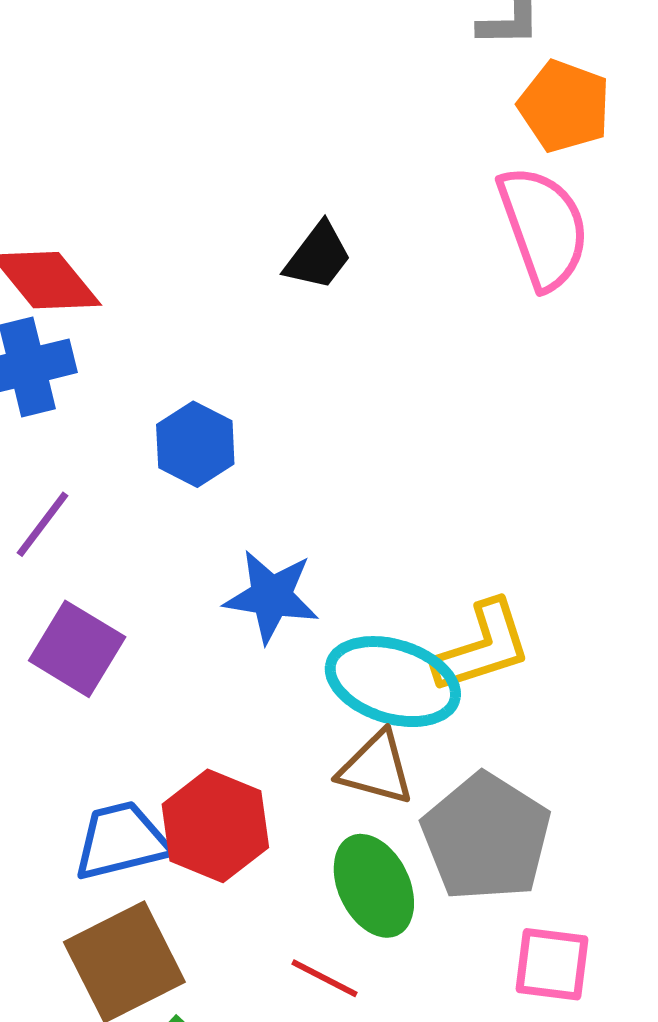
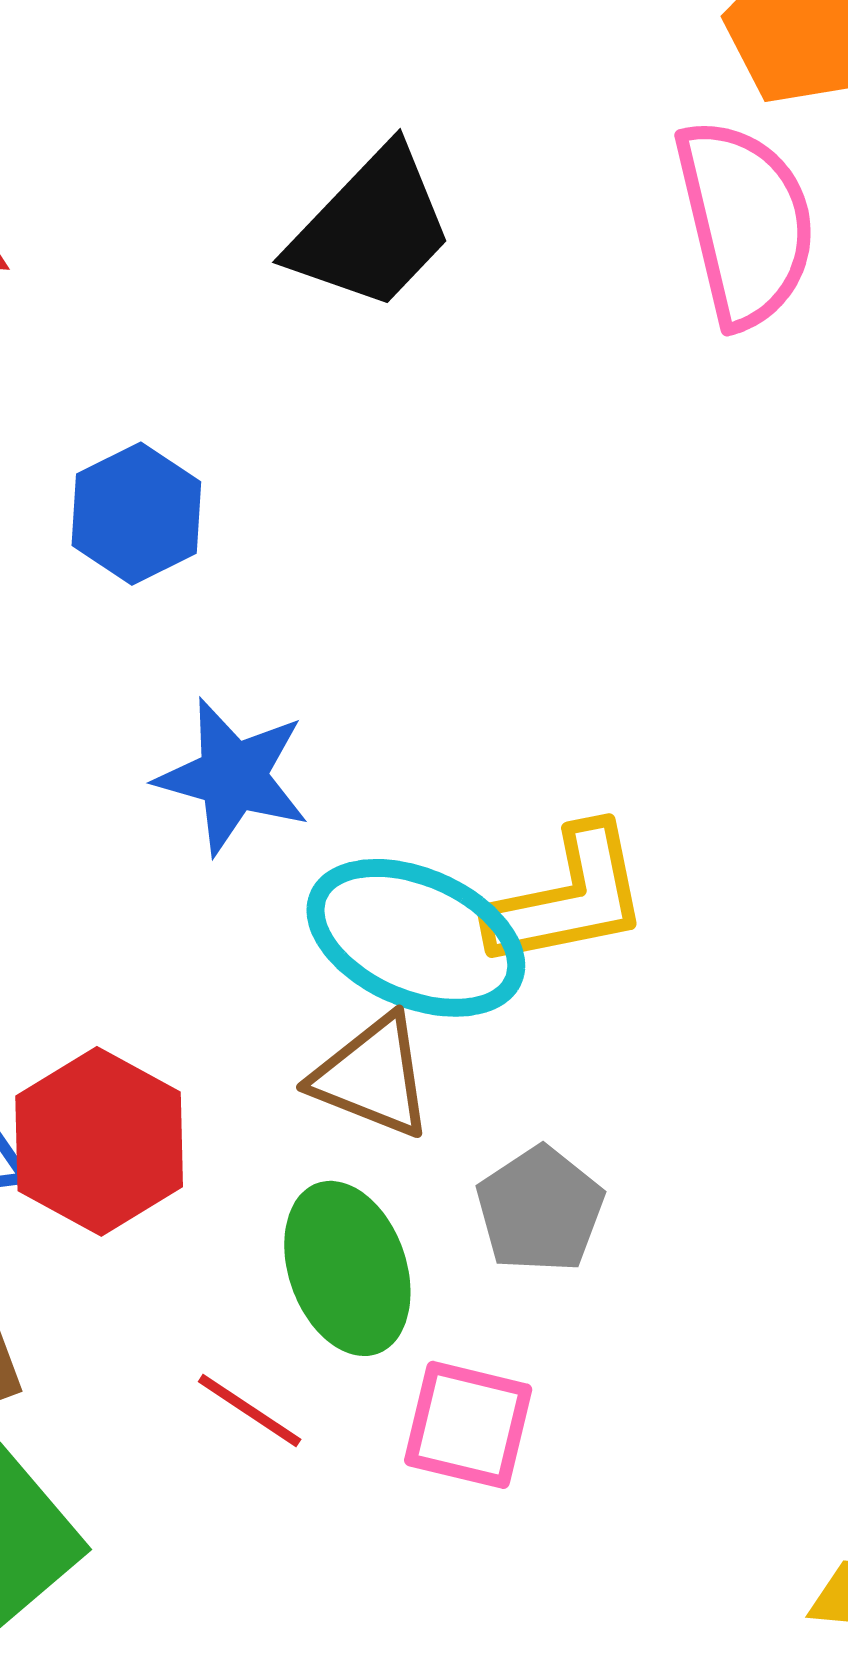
black trapezoid: (318, 256) -> (371, 229), size x1.5
gray pentagon: (486, 837) -> (540, 1210), size x0.6
pink square: (552, 964) -> (468, 1425), moved

